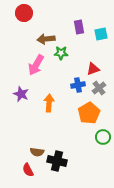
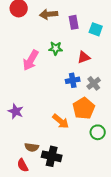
cyan square: (101, 34) -> (96, 29), turned 32
brown arrow: (46, 39) -> (49, 14), moved
red triangle: (93, 69) -> (84, 57), moved
purple star: (21, 94) -> (16, 111), moved
orange arrow: (49, 103) -> (61, 121), moved, turned 126

